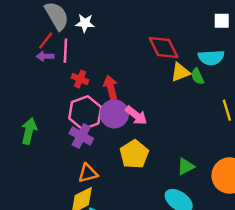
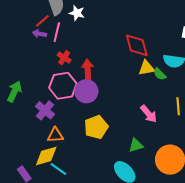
green semicircle: (197, 76) -> (160, 74), turned -32
pink arrow: (136, 115) -> (149, 114), moved
purple cross: (81, 136) -> (45, 110), moved

